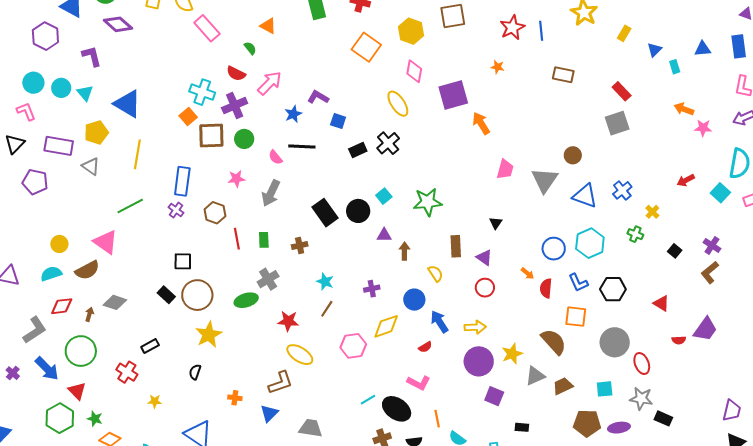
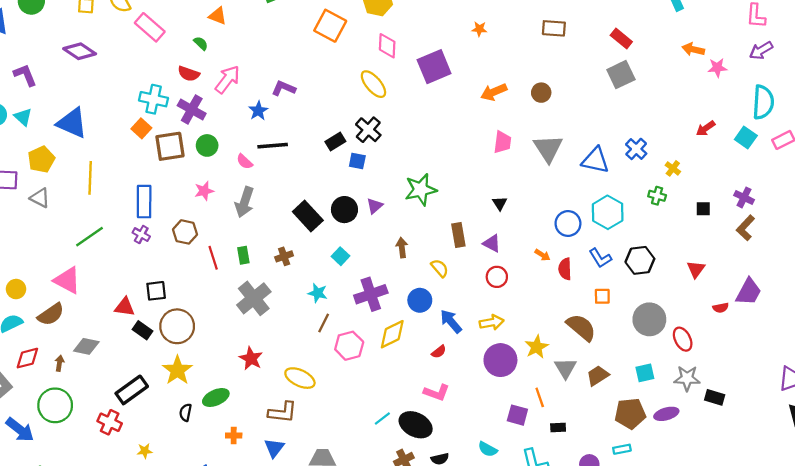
purple diamond: (118, 24) -> (80, 51), moved
purple cross: (235, 105) -> (192, 110), turned -30
blue square: (338, 121) -> (357, 161), moved
orange arrow: (481, 123) -> (494, 92), moved, turned -75
brown circle: (573, 155) -> (541, 93), moved
cyan square: (384, 196) -> (341, 256), moved
purple triangle: (384, 235) -> (375, 206), moved, turned -35
black square: (675, 251) -> (703, 209), turned -32
gray cross: (268, 279) -> (254, 298), size x1.4
purple cross: (372, 289) -> (371, 294), size x1.8
green ellipse: (246, 300) -> (216, 398), moved
red triangle: (661, 303) -> (696, 269), turned 42
orange square: (576, 317) -> (602, 296), size x0.7
red star: (288, 321) -> (251, 358), moved, turned 30
yellow star: (209, 335) -> (177, 370), moved
black rectangle: (150, 346) -> (132, 390), size x1.6
pink hexagon: (353, 346) -> (349, 346), moved
gray triangle: (535, 376) -> (565, 368), turned -30
brown L-shape: (281, 383) -> (283, 412), turned 32
red triangle: (77, 391) -> (125, 307), moved, turned -30
purple square: (494, 396) -> (517, 415), moved
orange line: (437, 419) -> (540, 397), moved

